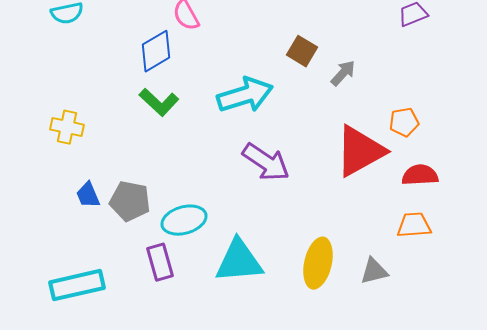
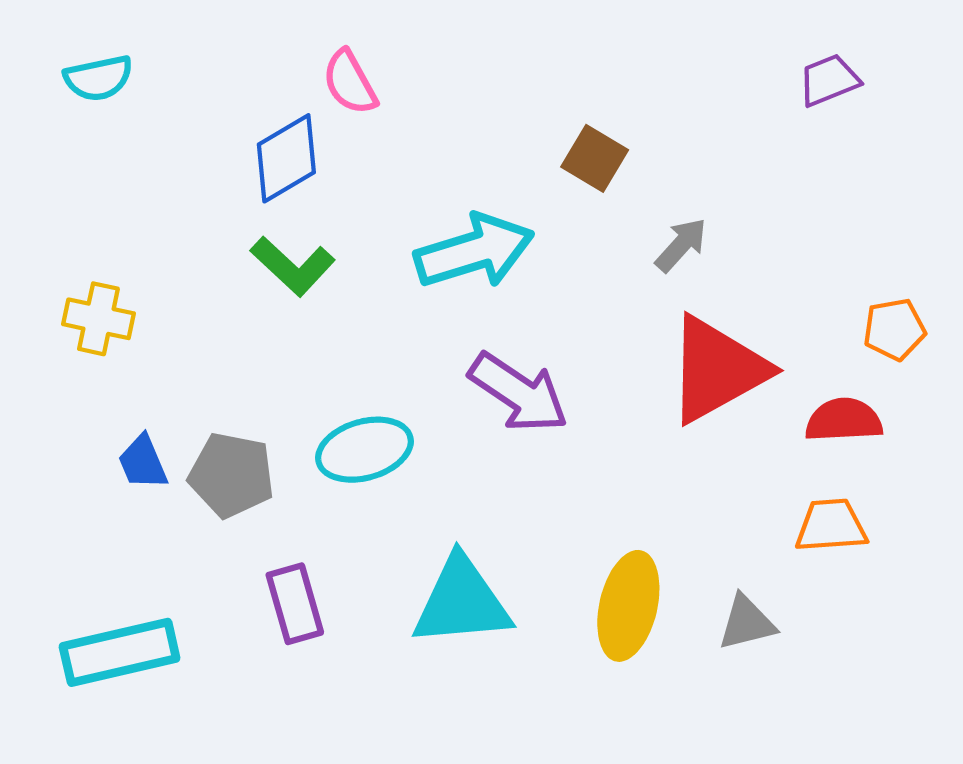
gray arrow: (343, 73) -> (681, 245), moved
orange pentagon: (404, 122) -> (894, 329), moved
cyan ellipse: (184, 220) -> (364, 450), moved

